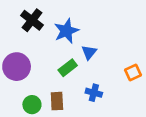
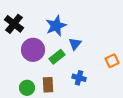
black cross: (32, 20) -> (14, 24), moved
purple circle: (17, 67) -> (33, 50), moved

